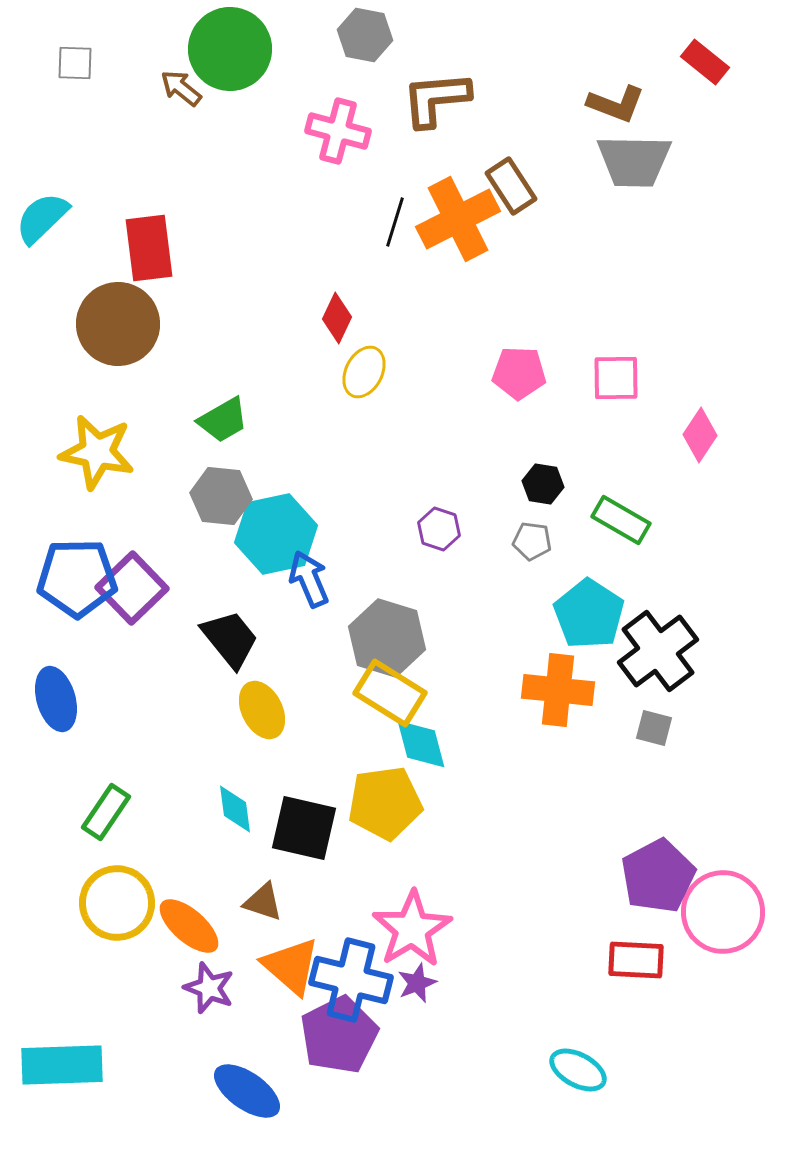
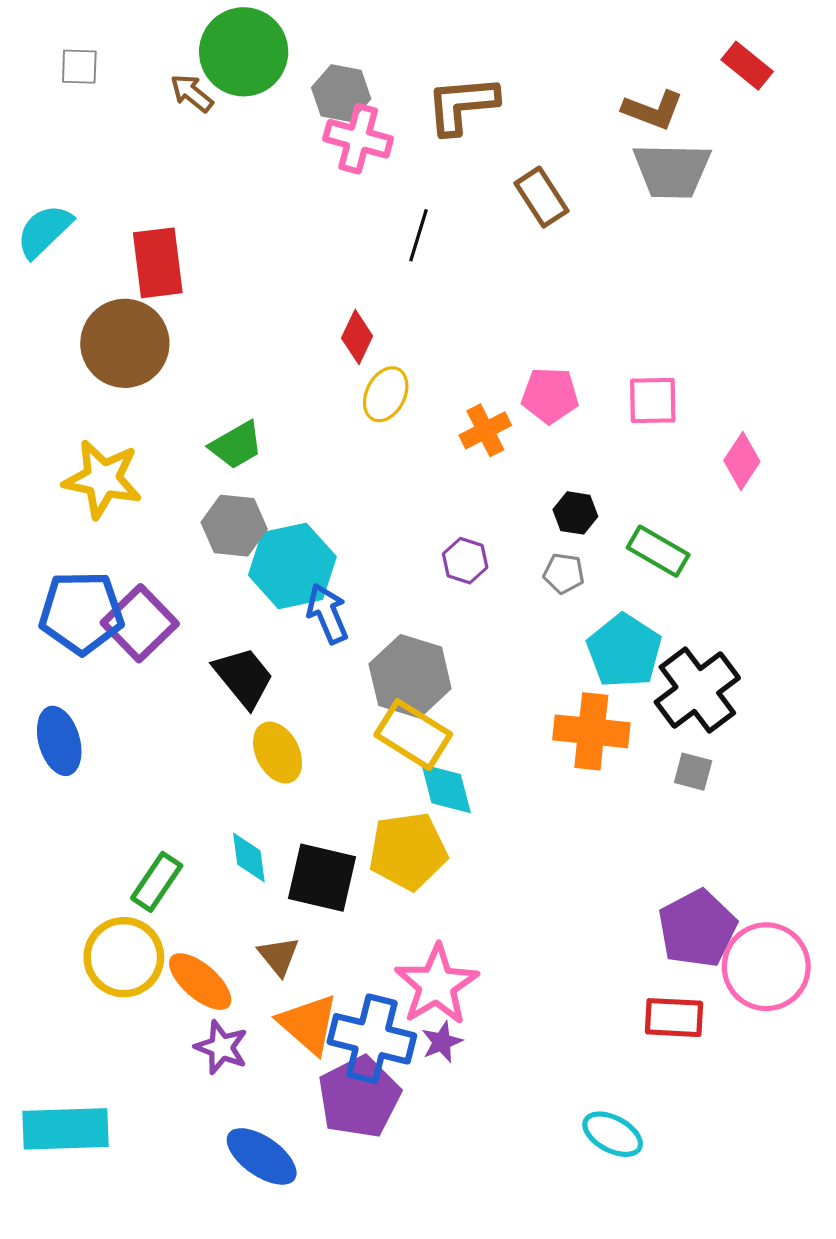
gray hexagon: (365, 35) -> (341, 93), moved
orange cross: (458, 219) -> (485, 430), moved, size x0.6
green rectangle: (106, 812) -> (157, 882), moved
brown triangle: (263, 902) -> (279, 956), turned 33

